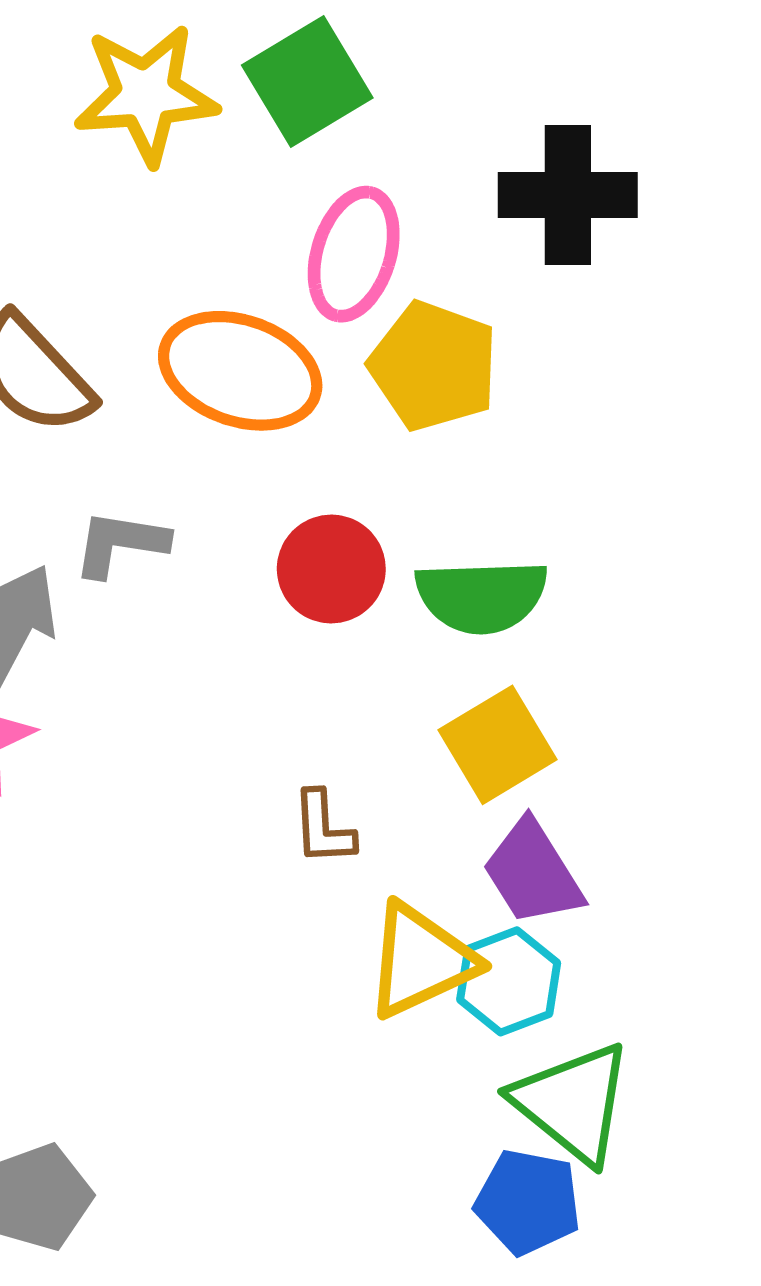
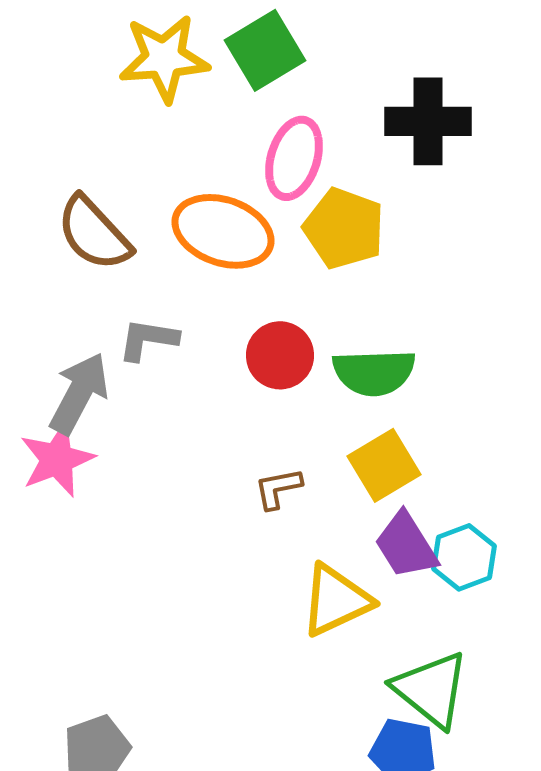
brown L-shape: (323, 828) -> (278, 488), moved, turned 82
cyan hexagon: (509, 981) -> (464, 557), moved

